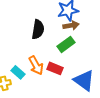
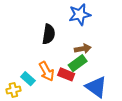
brown arrow: (71, 25) -> (83, 49), moved
green rectangle: (66, 44) -> (78, 63), moved

